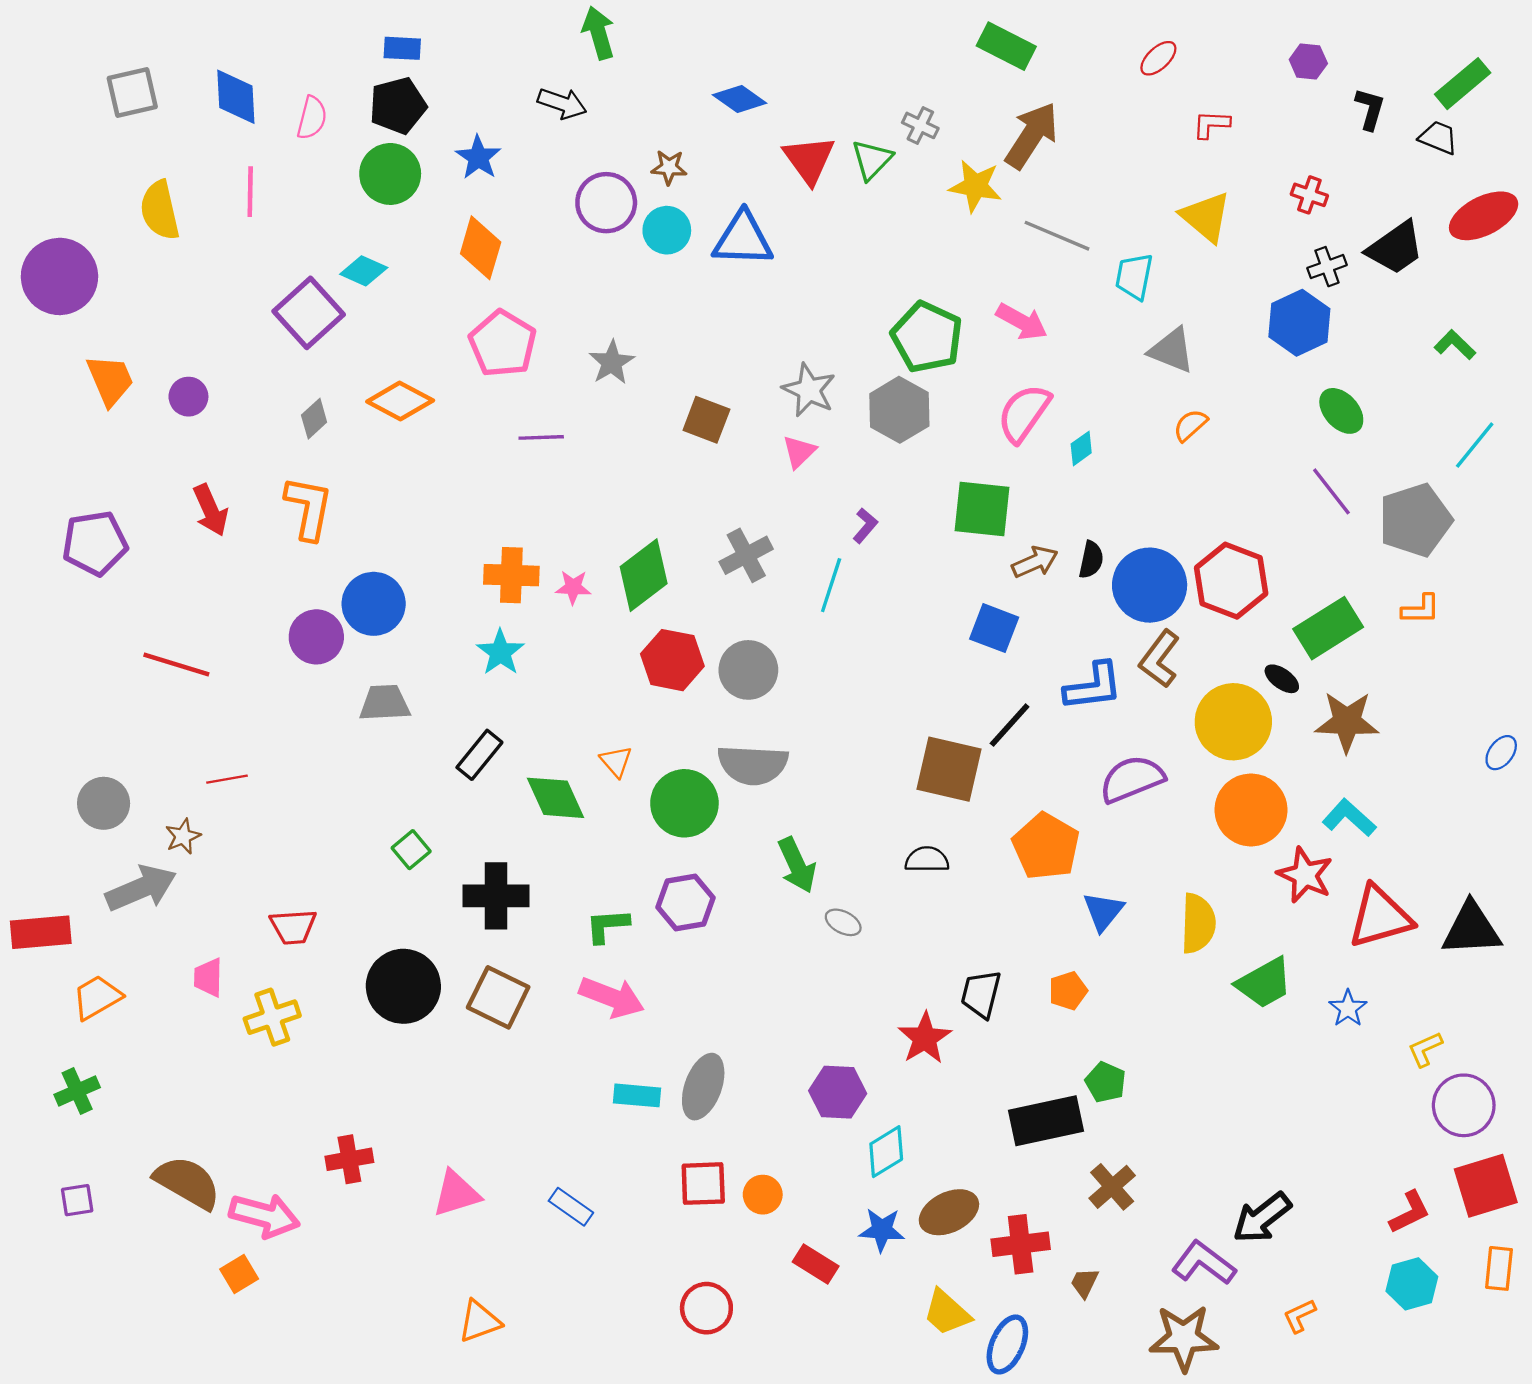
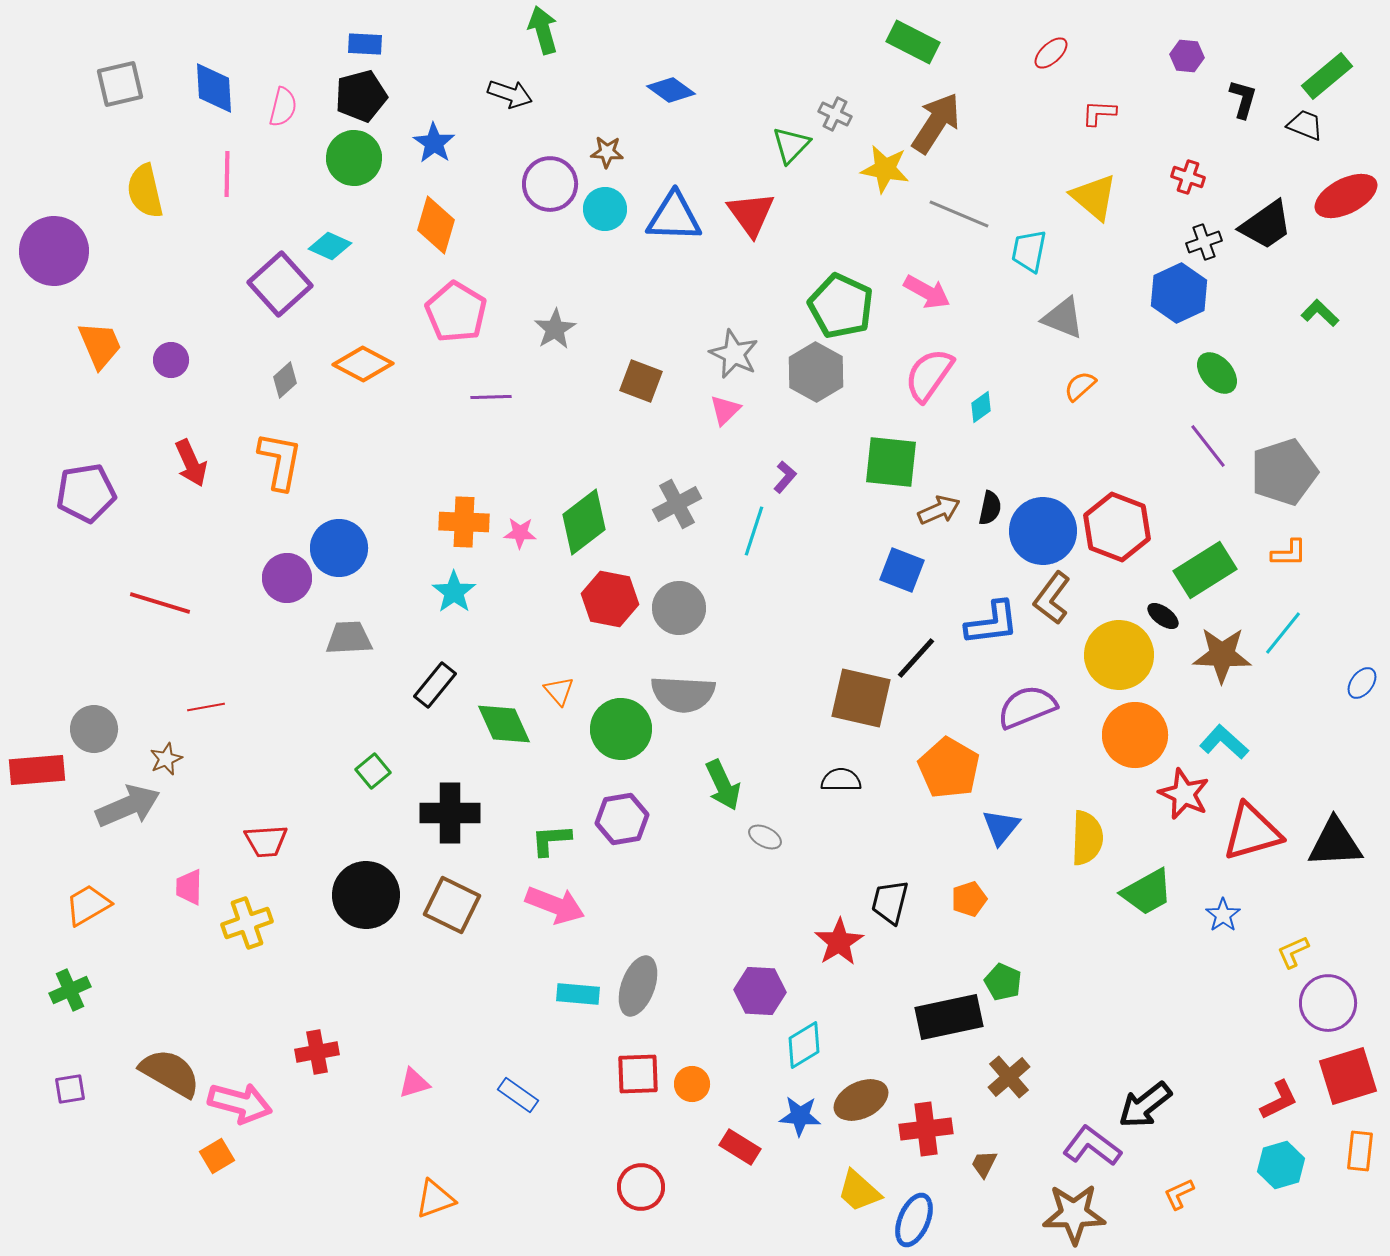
red triangle: (809, 160) -> (751, 214), moved
cyan line: (1475, 445) -> (1283, 633), moved
red rectangle: (41, 932) -> (37, 770), moved
pink triangle: (456, 1194) -> (414, 1083), size x0.7

